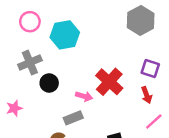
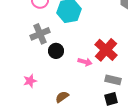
pink star: (14, 108) -> (30, 81), moved
gray rectangle: (73, 118) -> (113, 80), moved, turned 35

